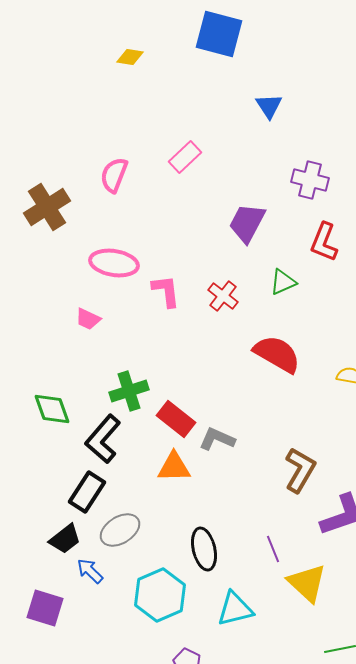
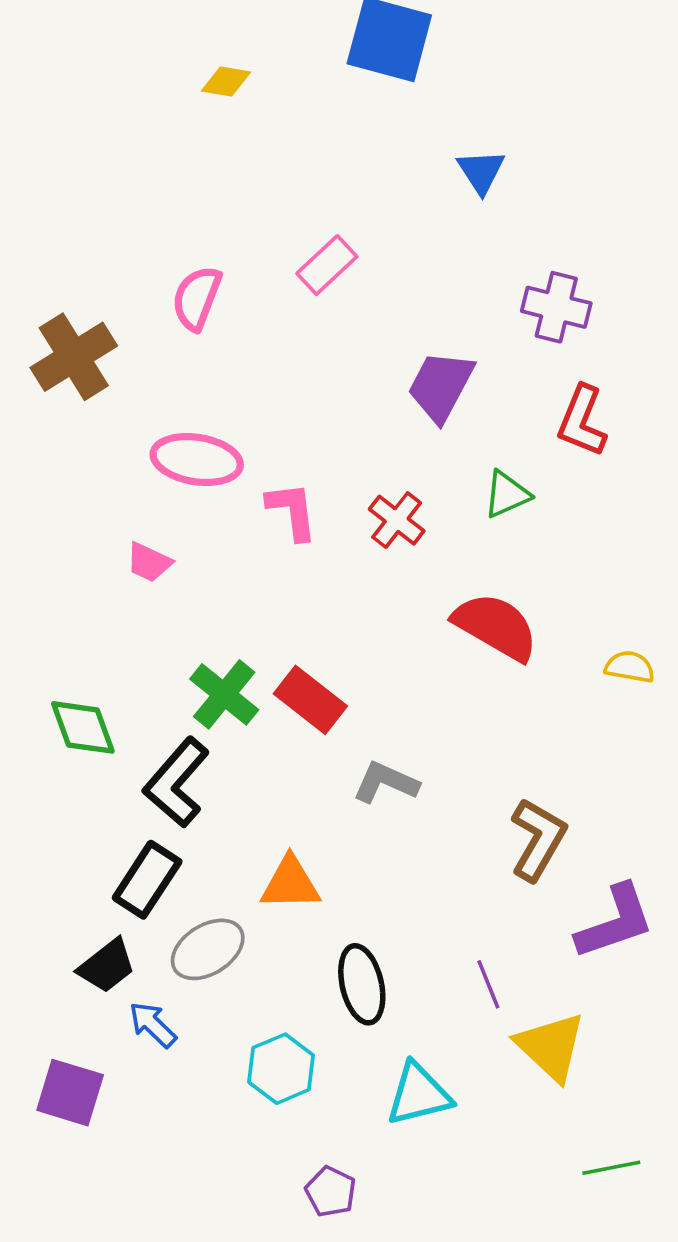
green cross: (129, 391) -> (224, 694), turned -33
red rectangle: (176, 419) -> (310, 700), moved
orange triangle: (174, 467) -> (290, 883), moved
cyan hexagon: (160, 595) -> (281, 1069), size x0.7

